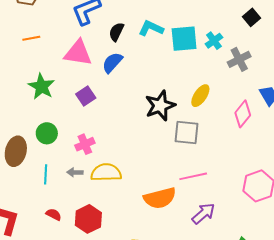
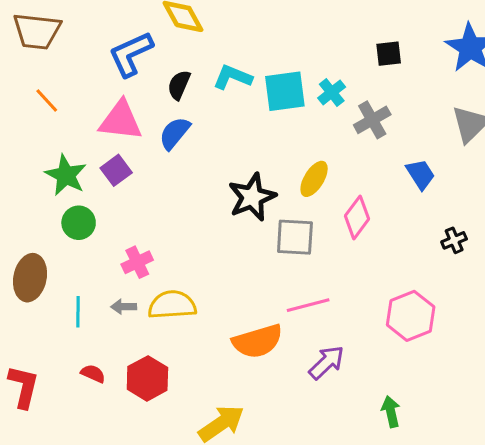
black square: (252, 17) -> (389, 54), turned 36
orange line: (31, 38) -> (47, 101), turned 60
purple square: (86, 96) -> (116, 170), moved
pink diamond: (243, 114) -> (357, 217), moved
green circle: (47, 133) -> (79, 223), moved

